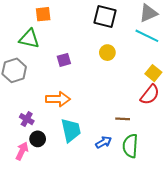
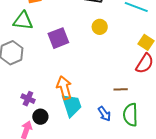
purple square: (64, 60) -> (58, 38), size x1.5
orange arrow: (58, 99) -> (64, 88), moved, turned -100
blue arrow: (104, 142) -> (104, 114), turned 91

